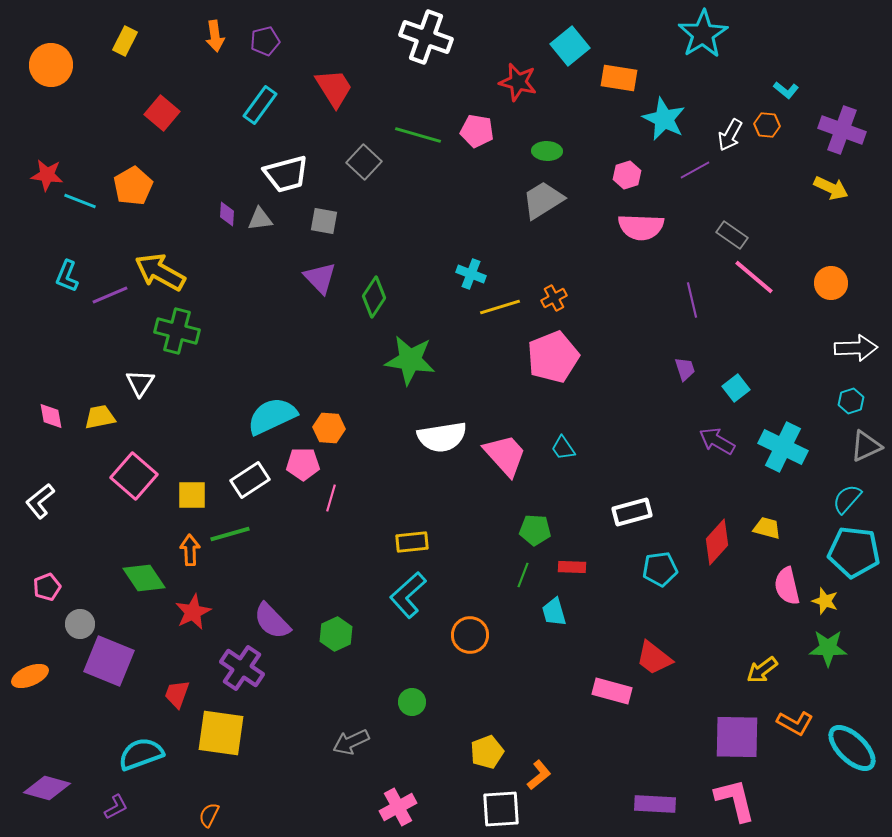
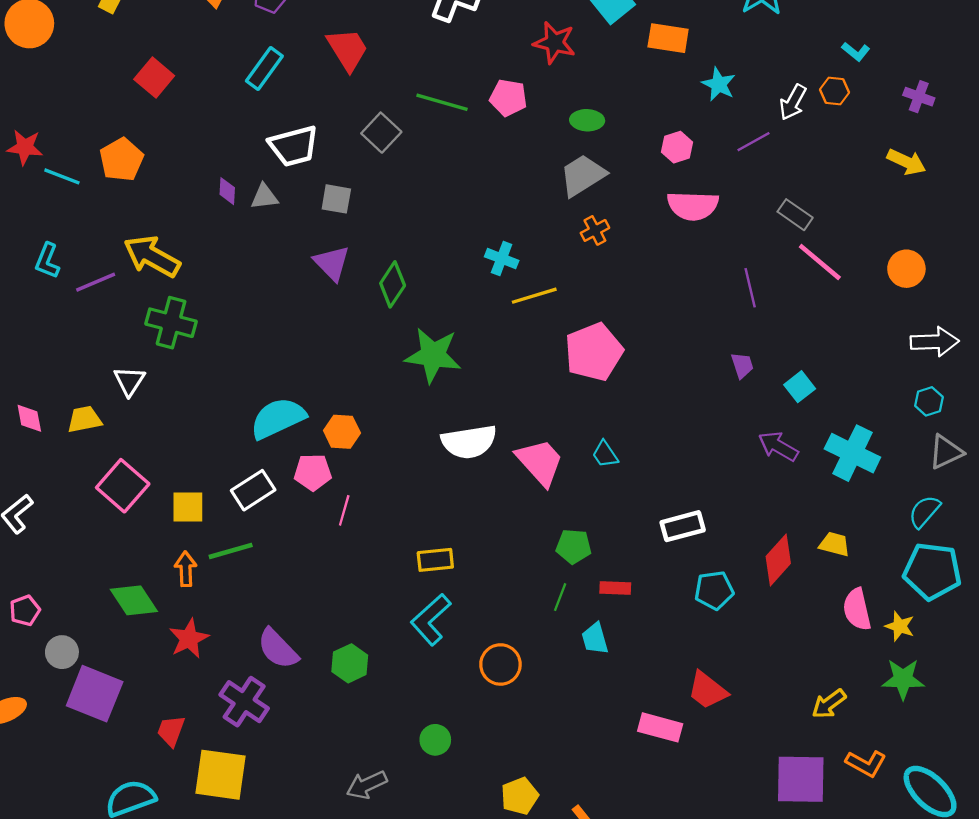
cyan star: (664, 119) -> (719, 84), size x0.7
purple cross: (842, 130) -> (919, 97), size x0.6
orange cross: (554, 298) -> (595, 230), moved

